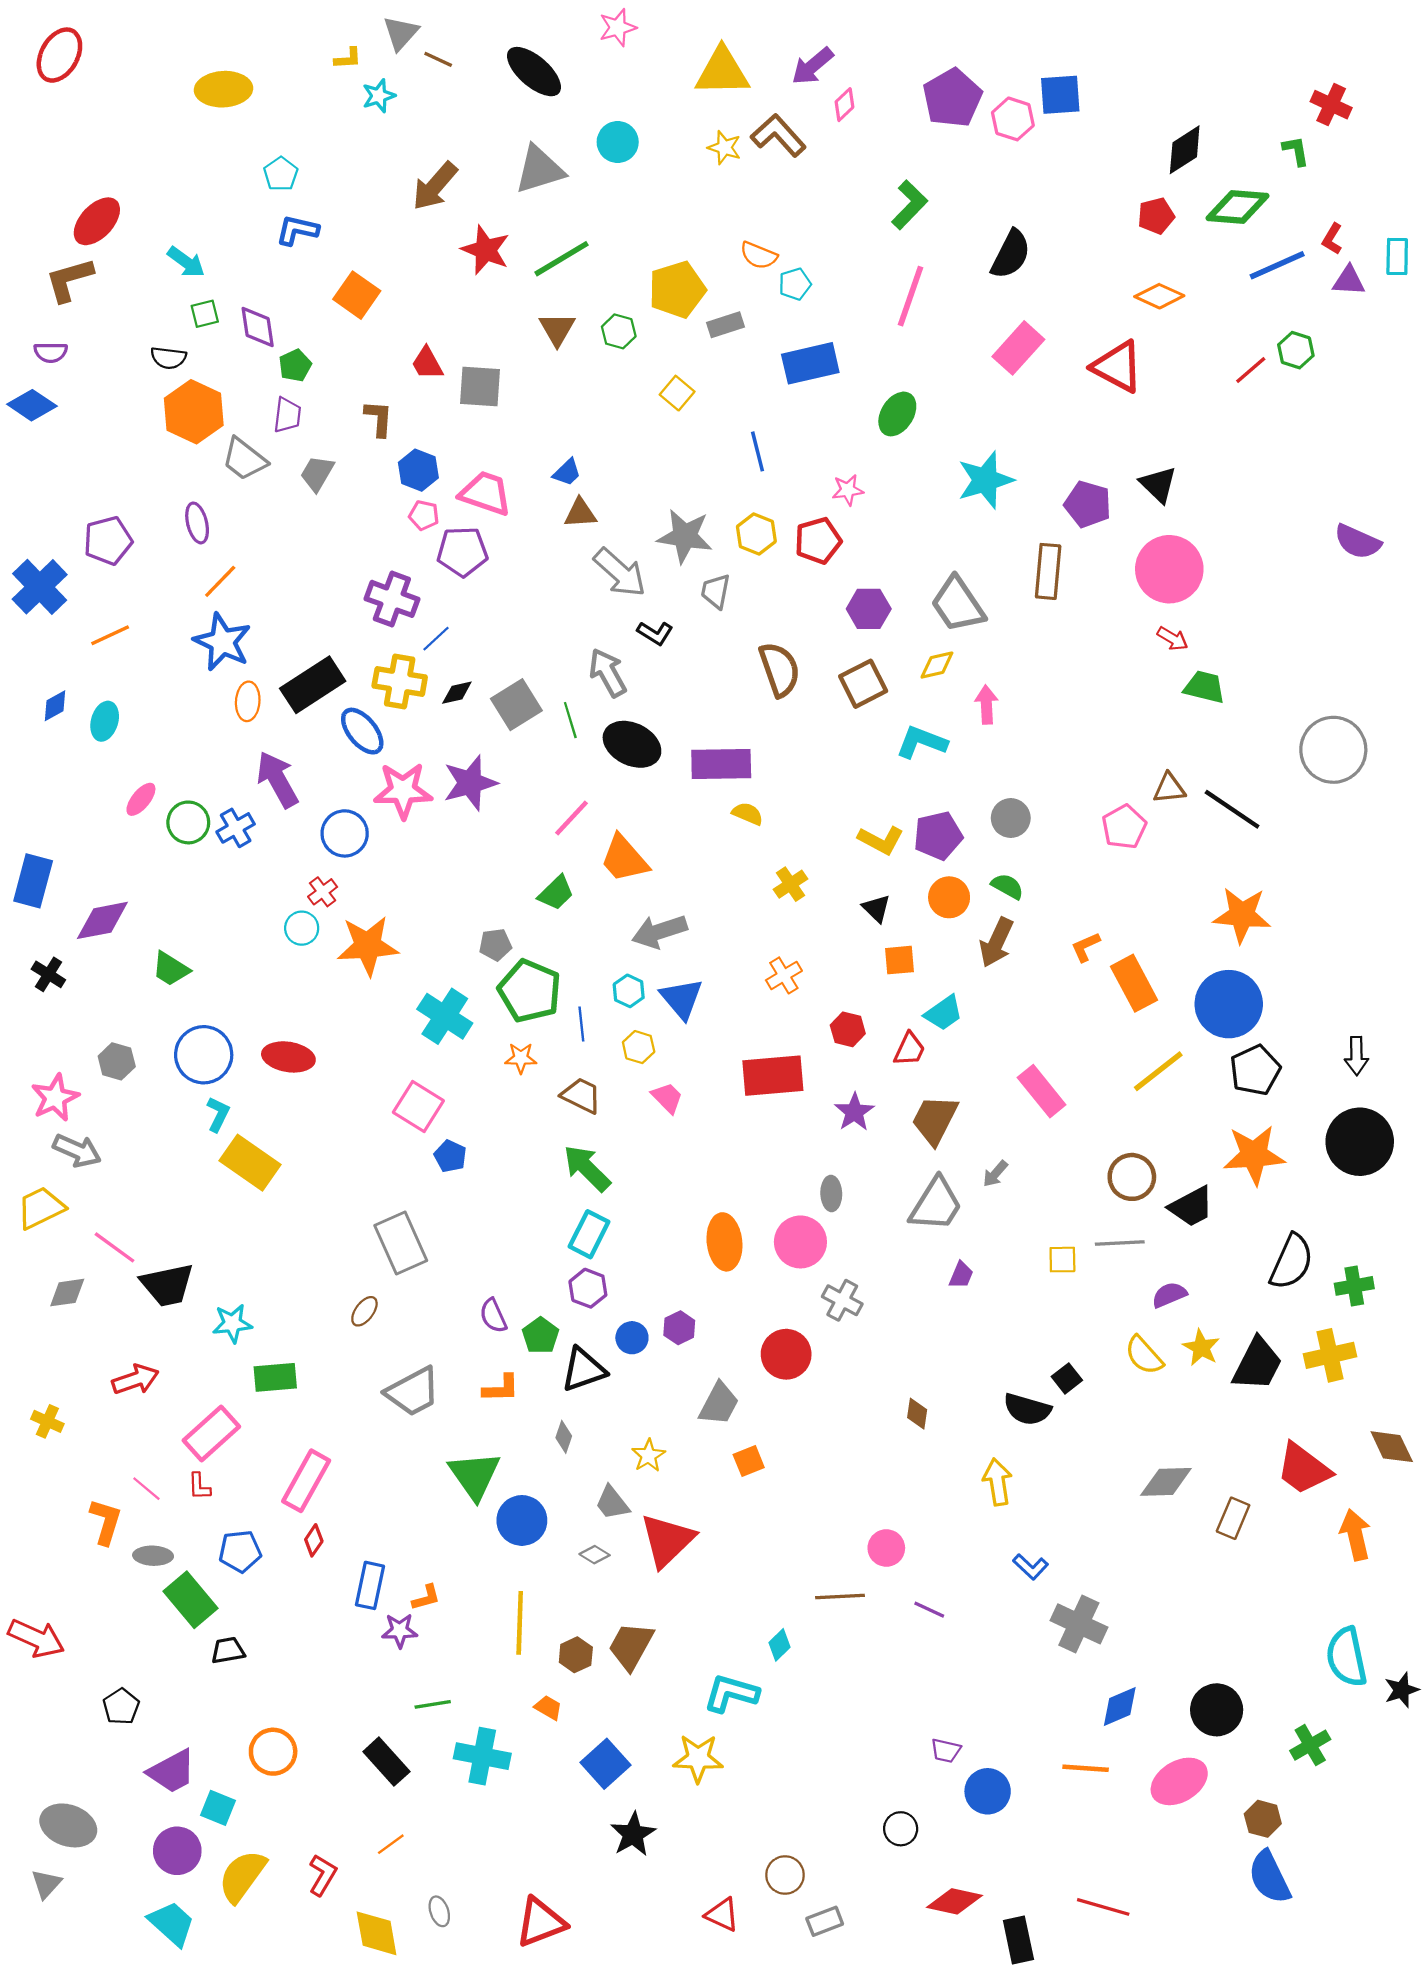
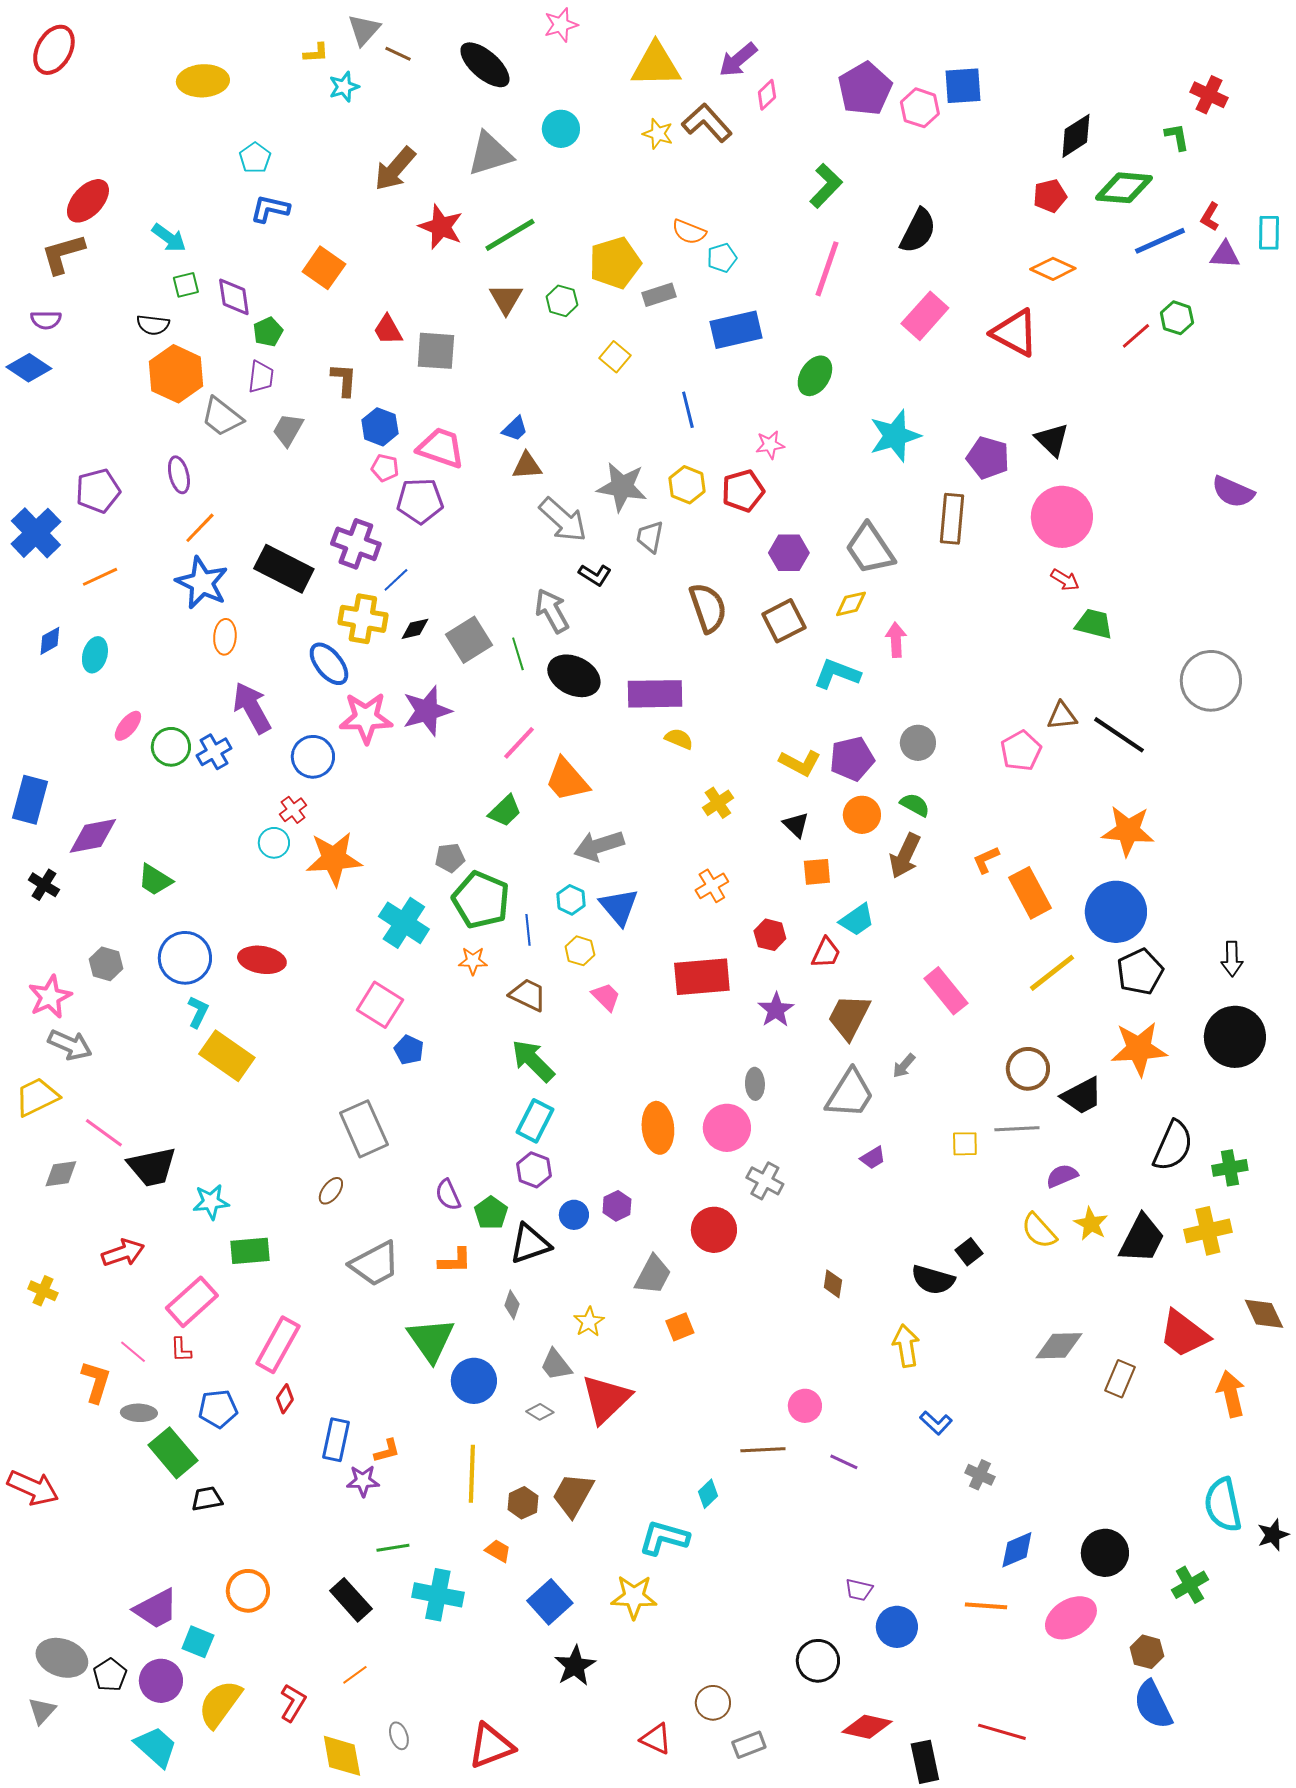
black rectangle: (313, 685) -> (284, 569), moved, turned 60
purple trapezoid: (961, 1275) -> (873, 1158), turned 36
gray cross: (1079, 1624) -> (980, 1475), size x0.6
black pentagon: (121, 1707) -> (110, 1675), moved
black circle: (901, 1829) -> (818, 1661), size x1.4

